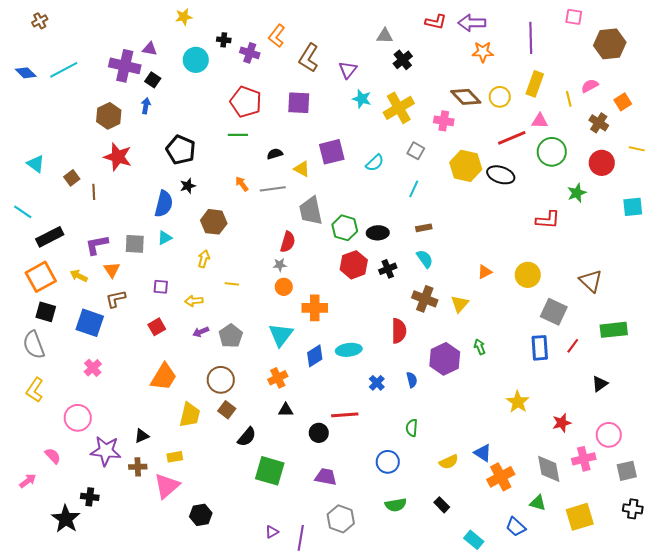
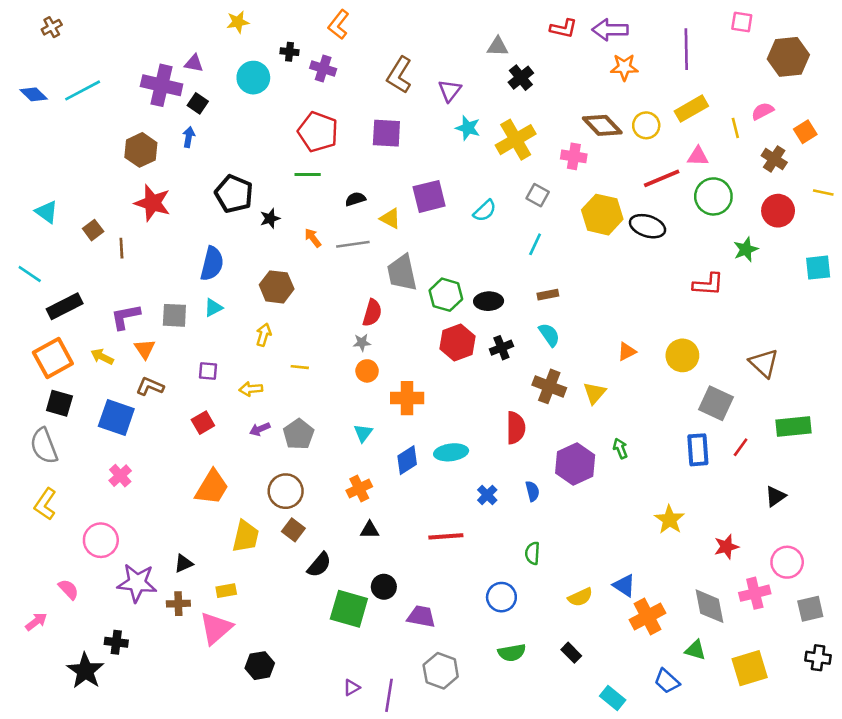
orange L-shape: (277, 36) -> (339, 25), moved
yellow rectangle: (535, 84) -> (691, 109), turned 40
black star: (188, 186) -> (270, 218), moved
brown L-shape: (116, 299) -> (150, 386), turned 35
cyan triangle: (281, 335) -> (363, 433), size x0.6
black circle: (319, 433) -> (384, 587), moved

